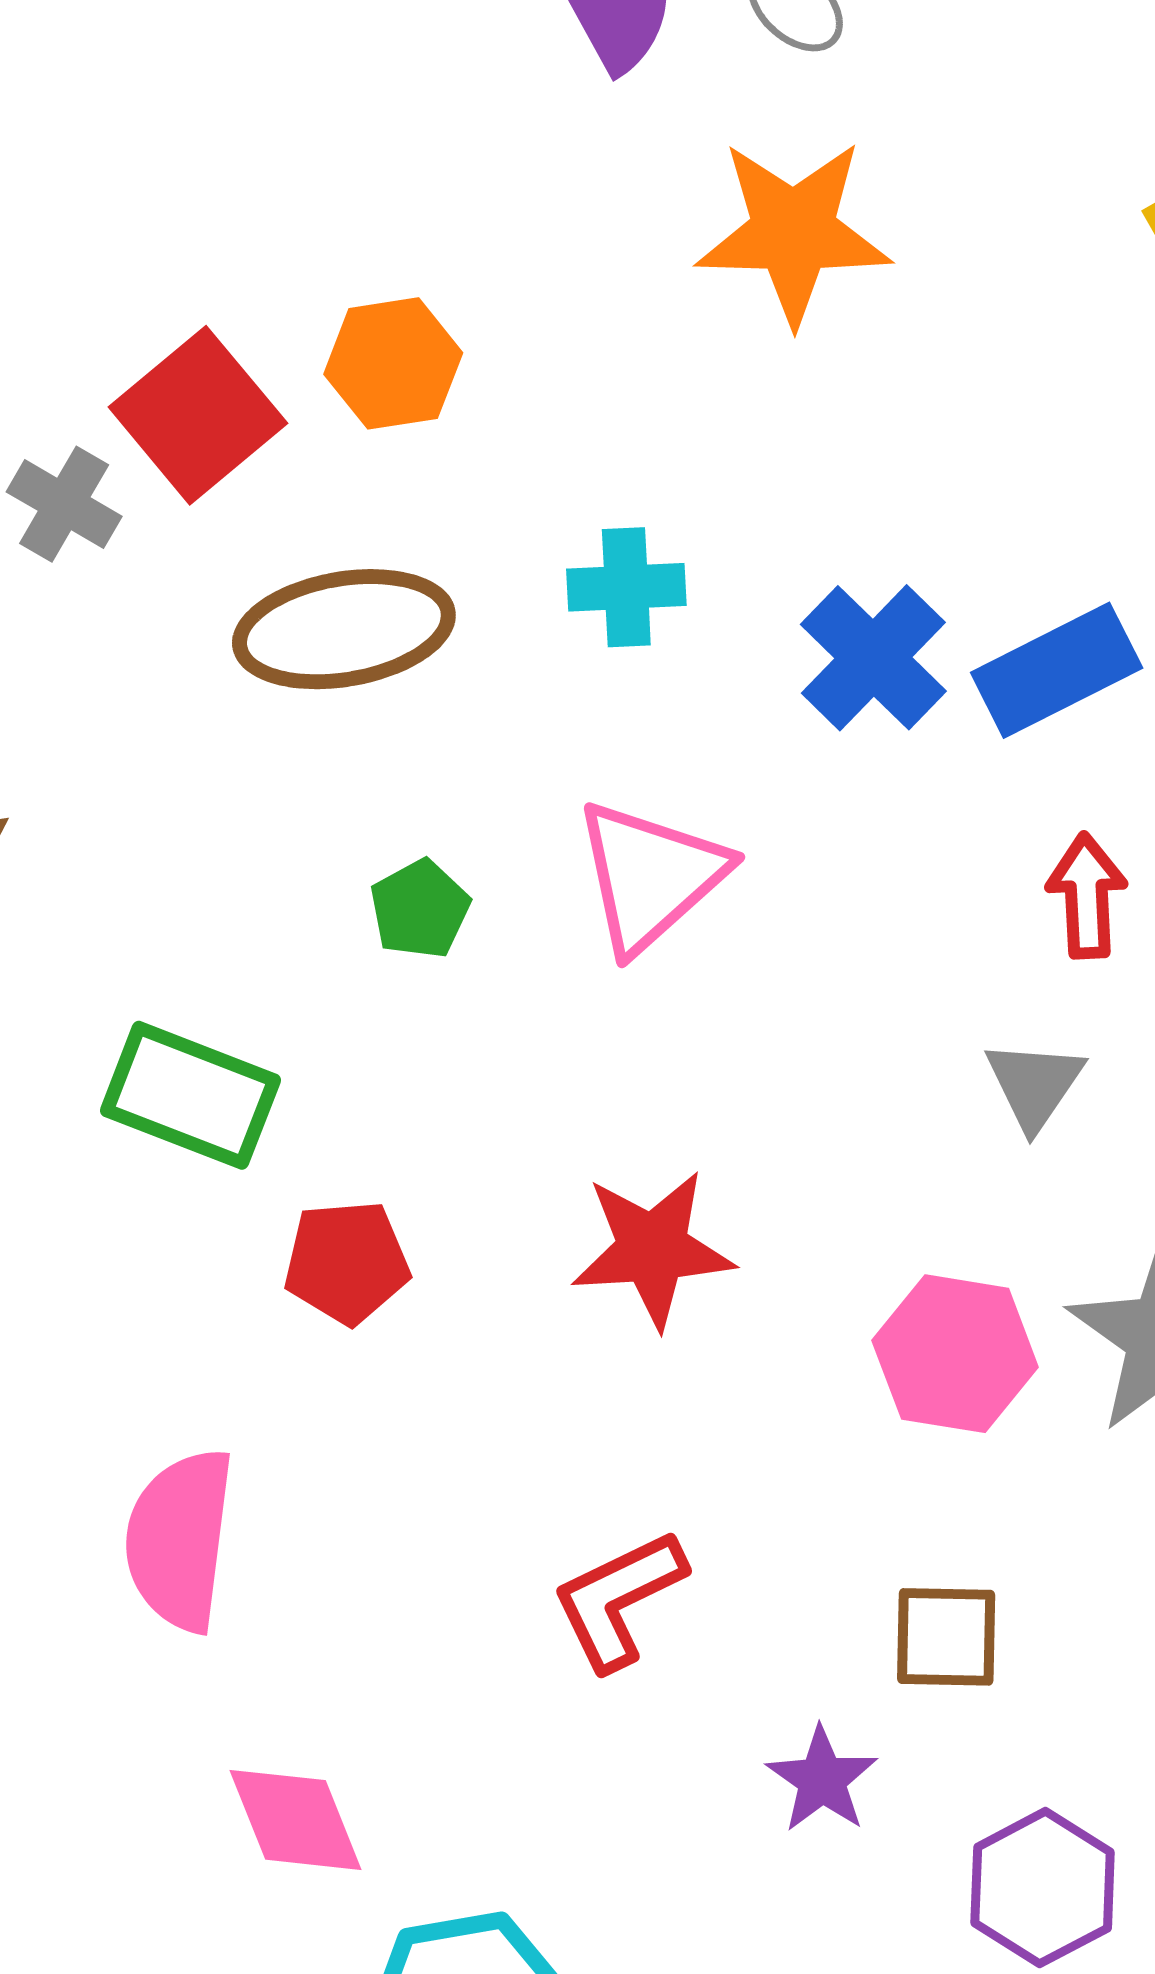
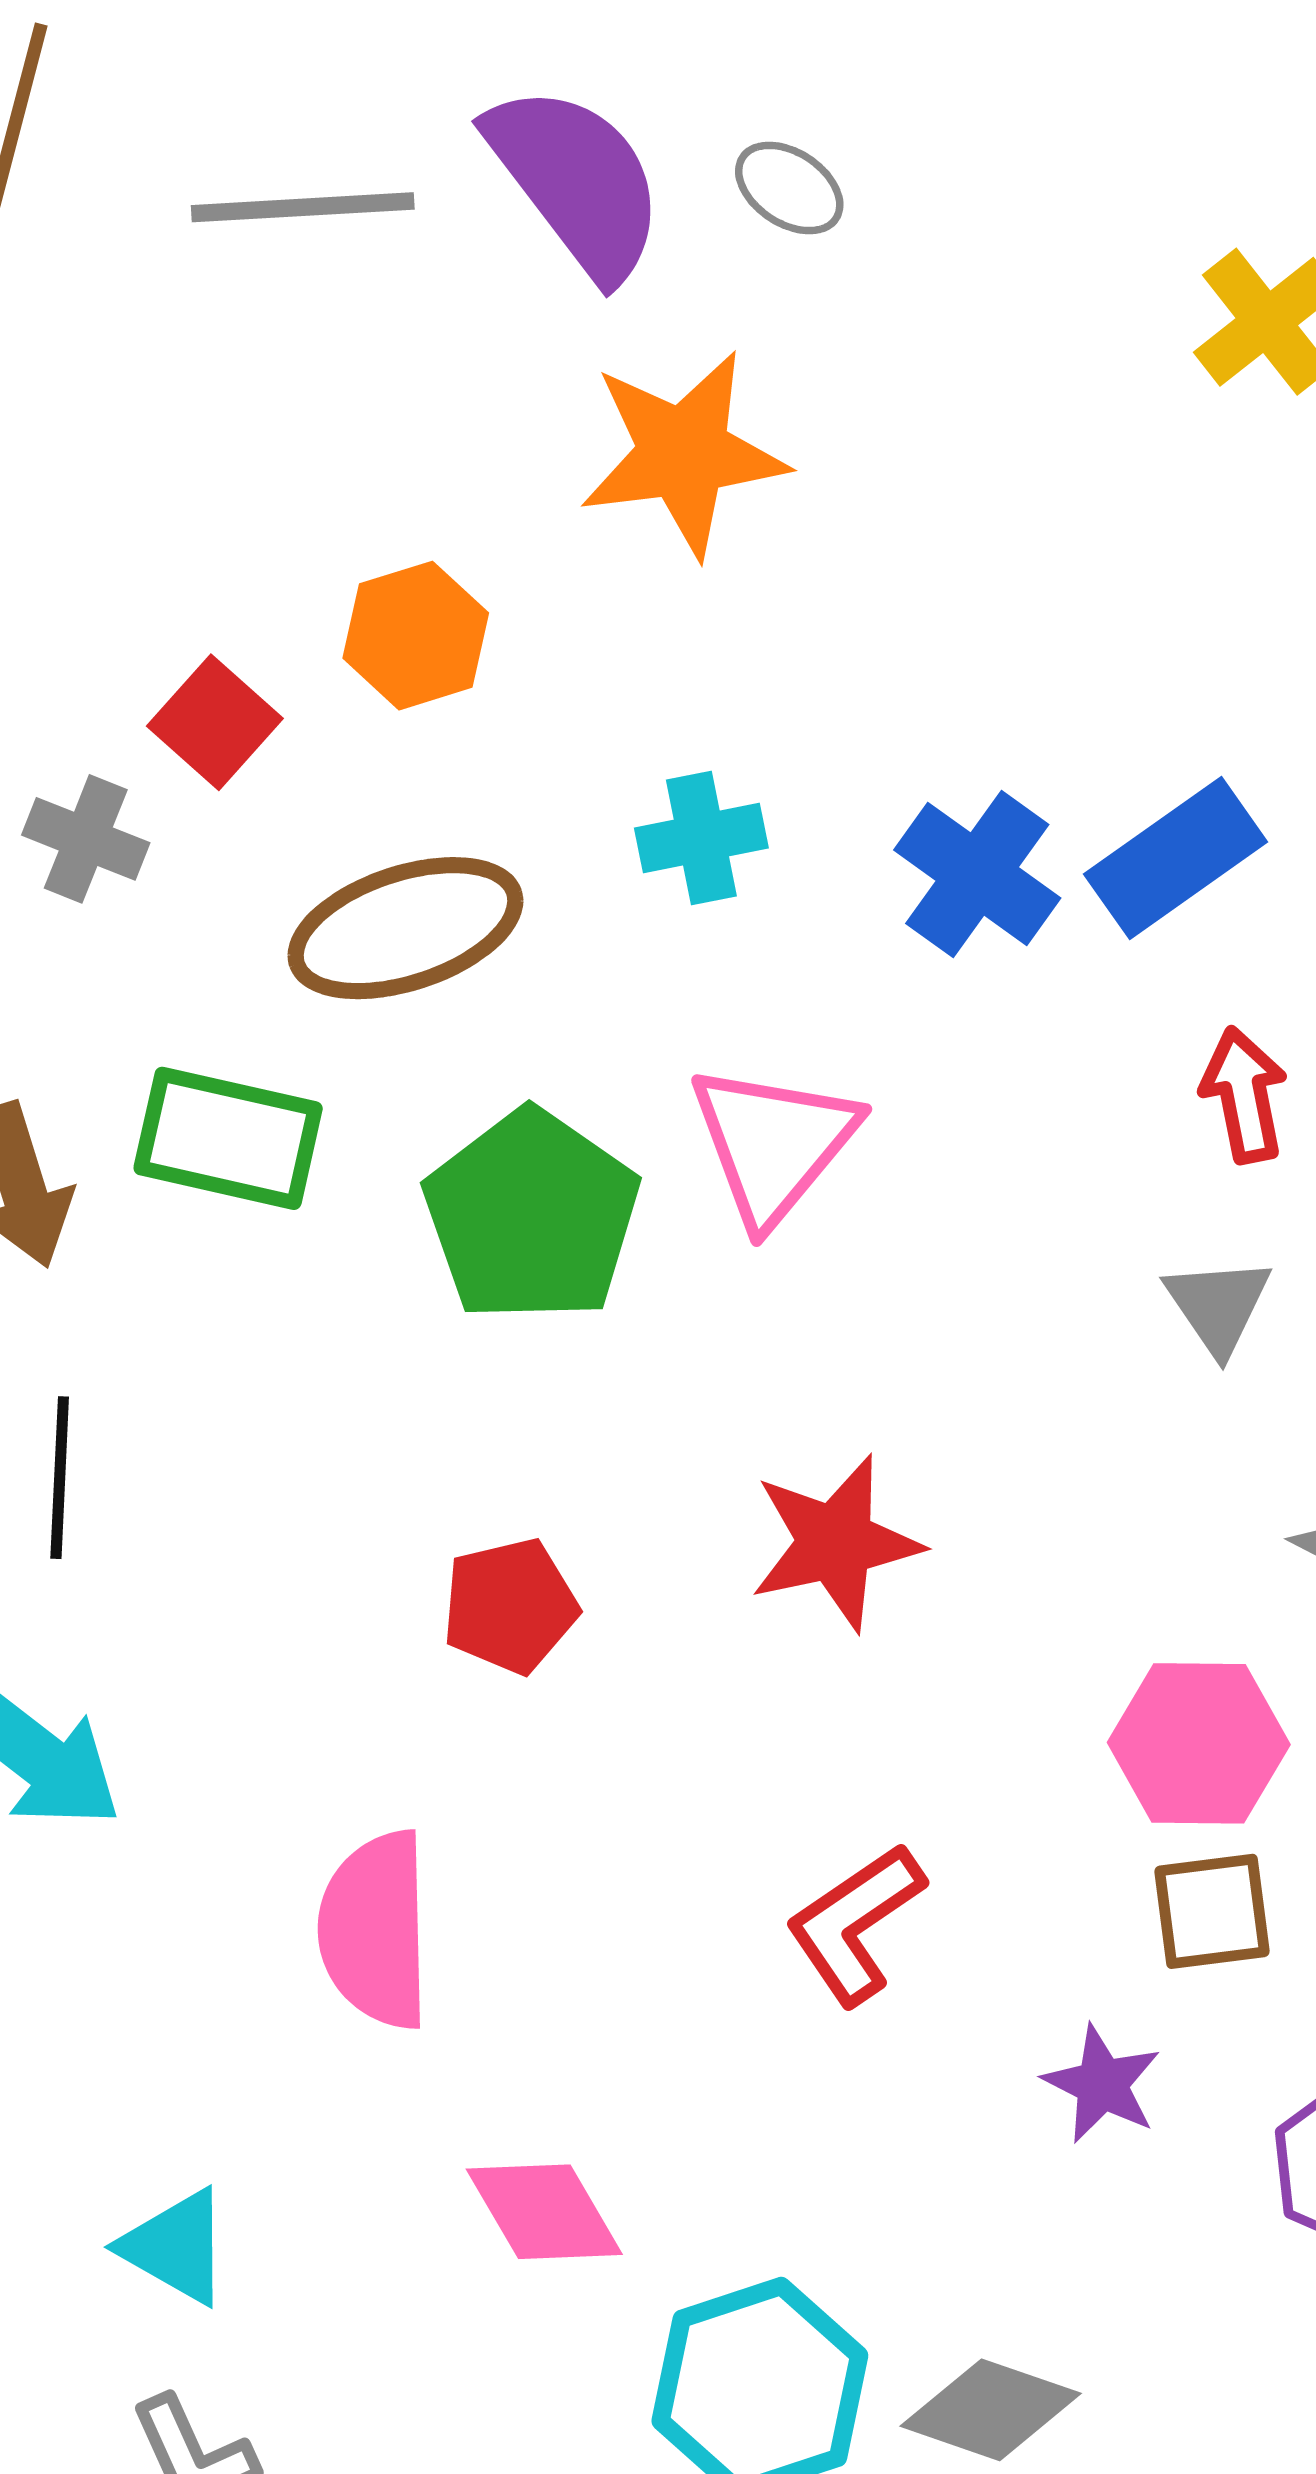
orange star: (793, 232) -> (683, 453), moved
red square: (198, 415) -> (215, 722), size x0.7
green pentagon: (420, 909) -> (532, 1216), size x2.0
green rectangle: (190, 1095) -> (228, 1138), moved
pink hexagon: (955, 1354) -> (1199, 1743), moved

